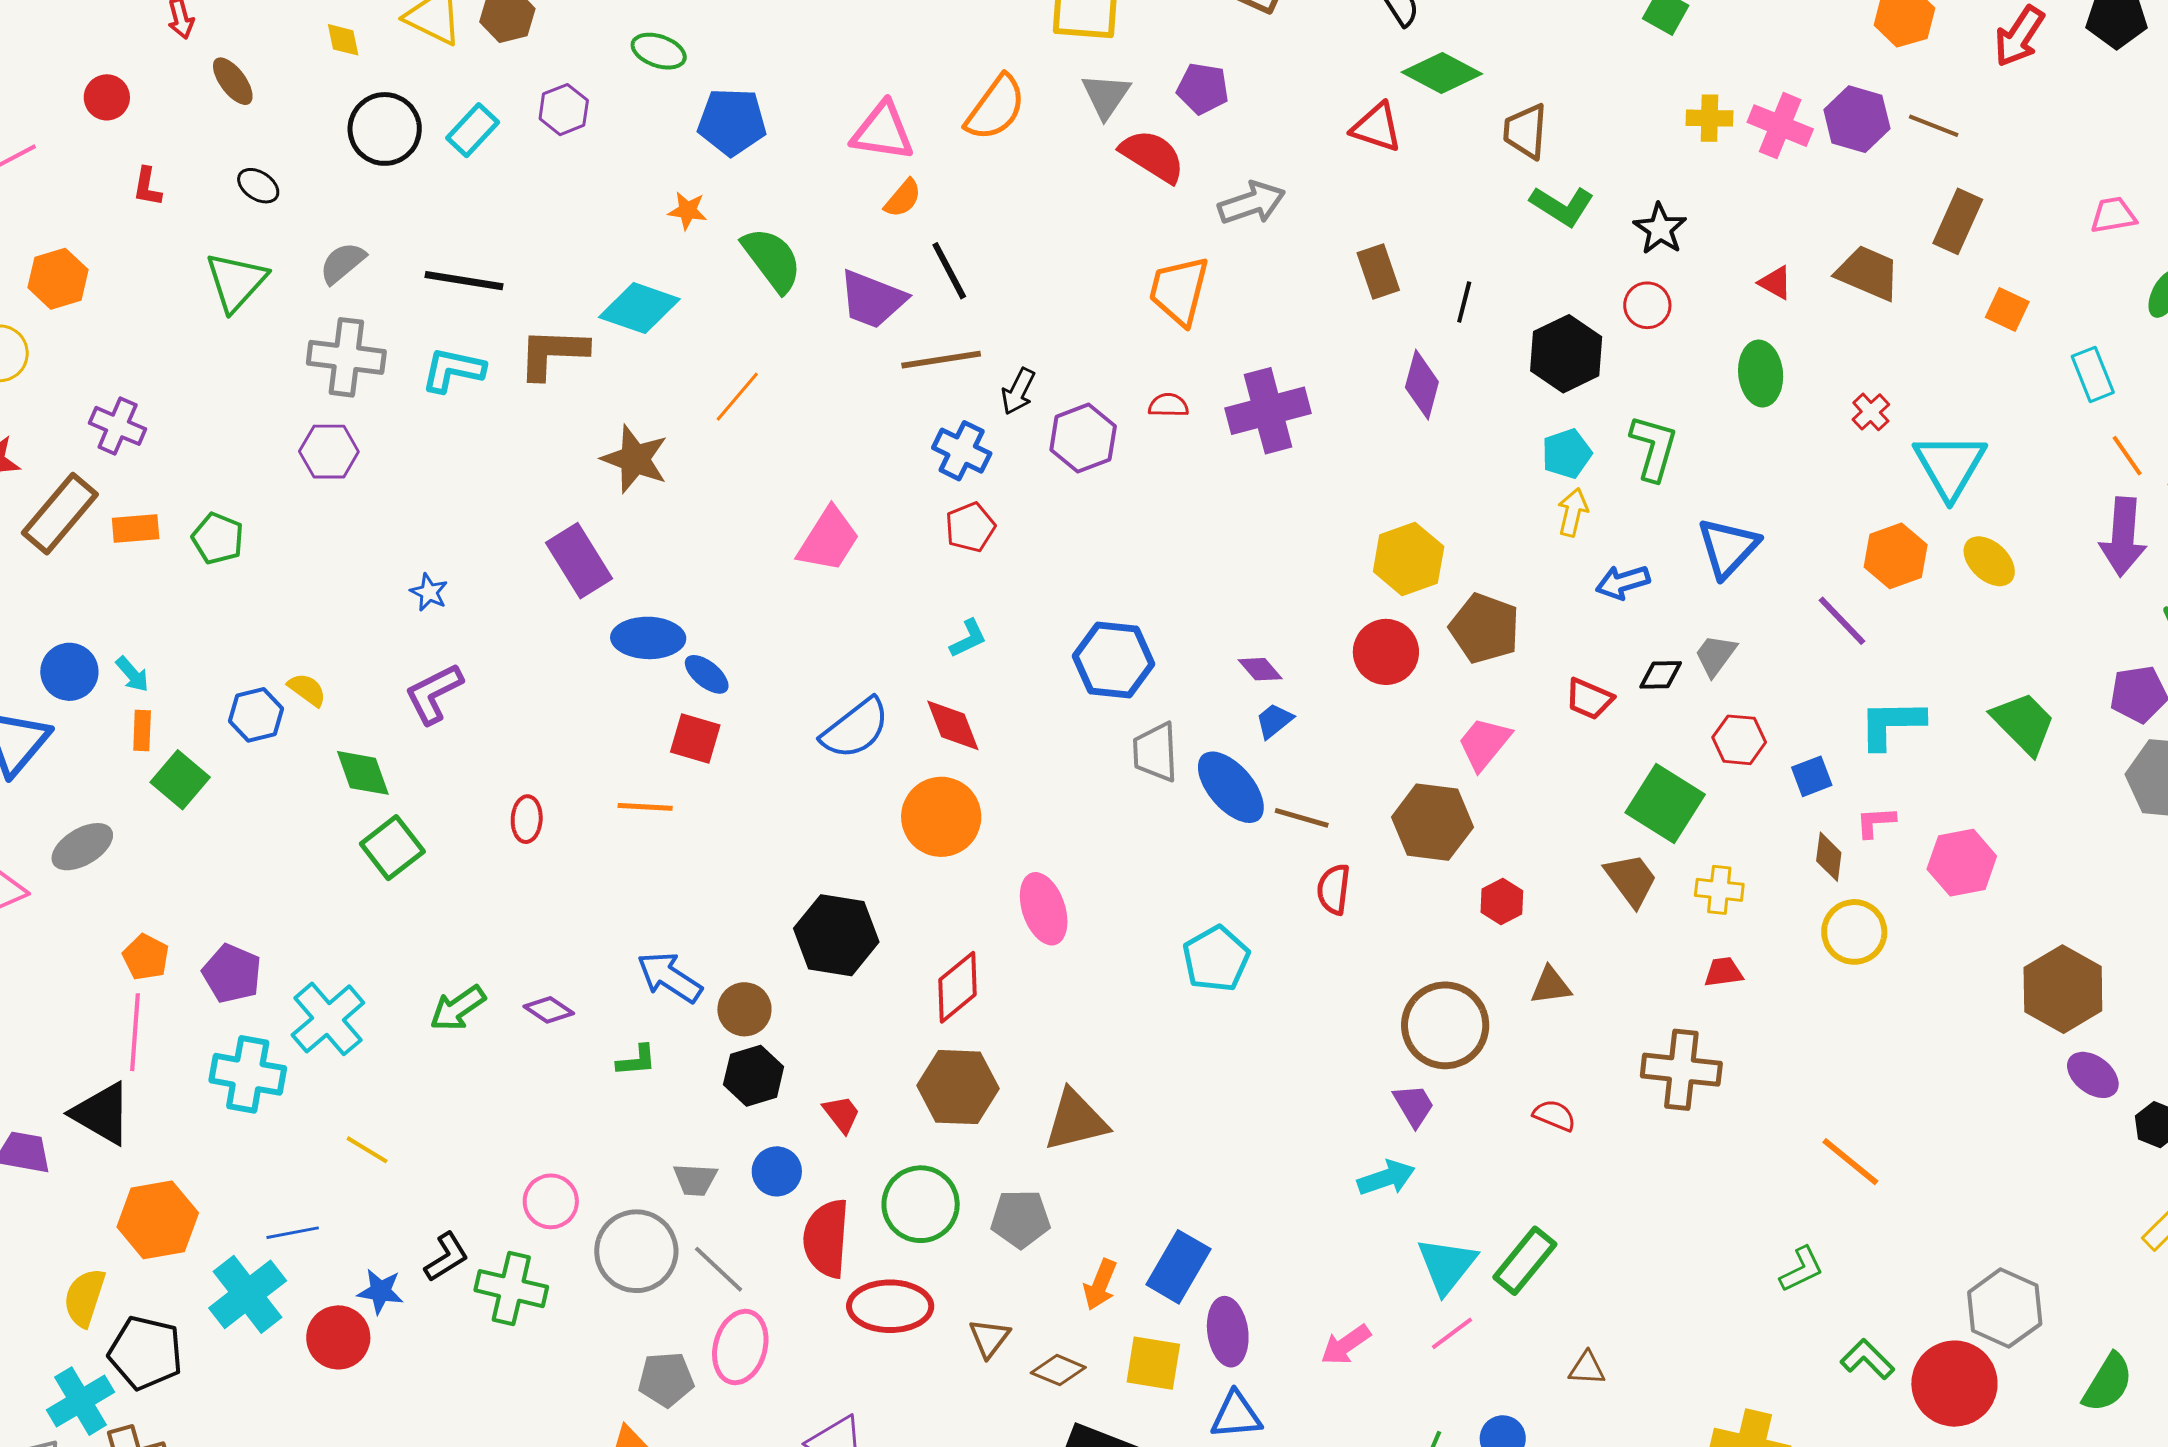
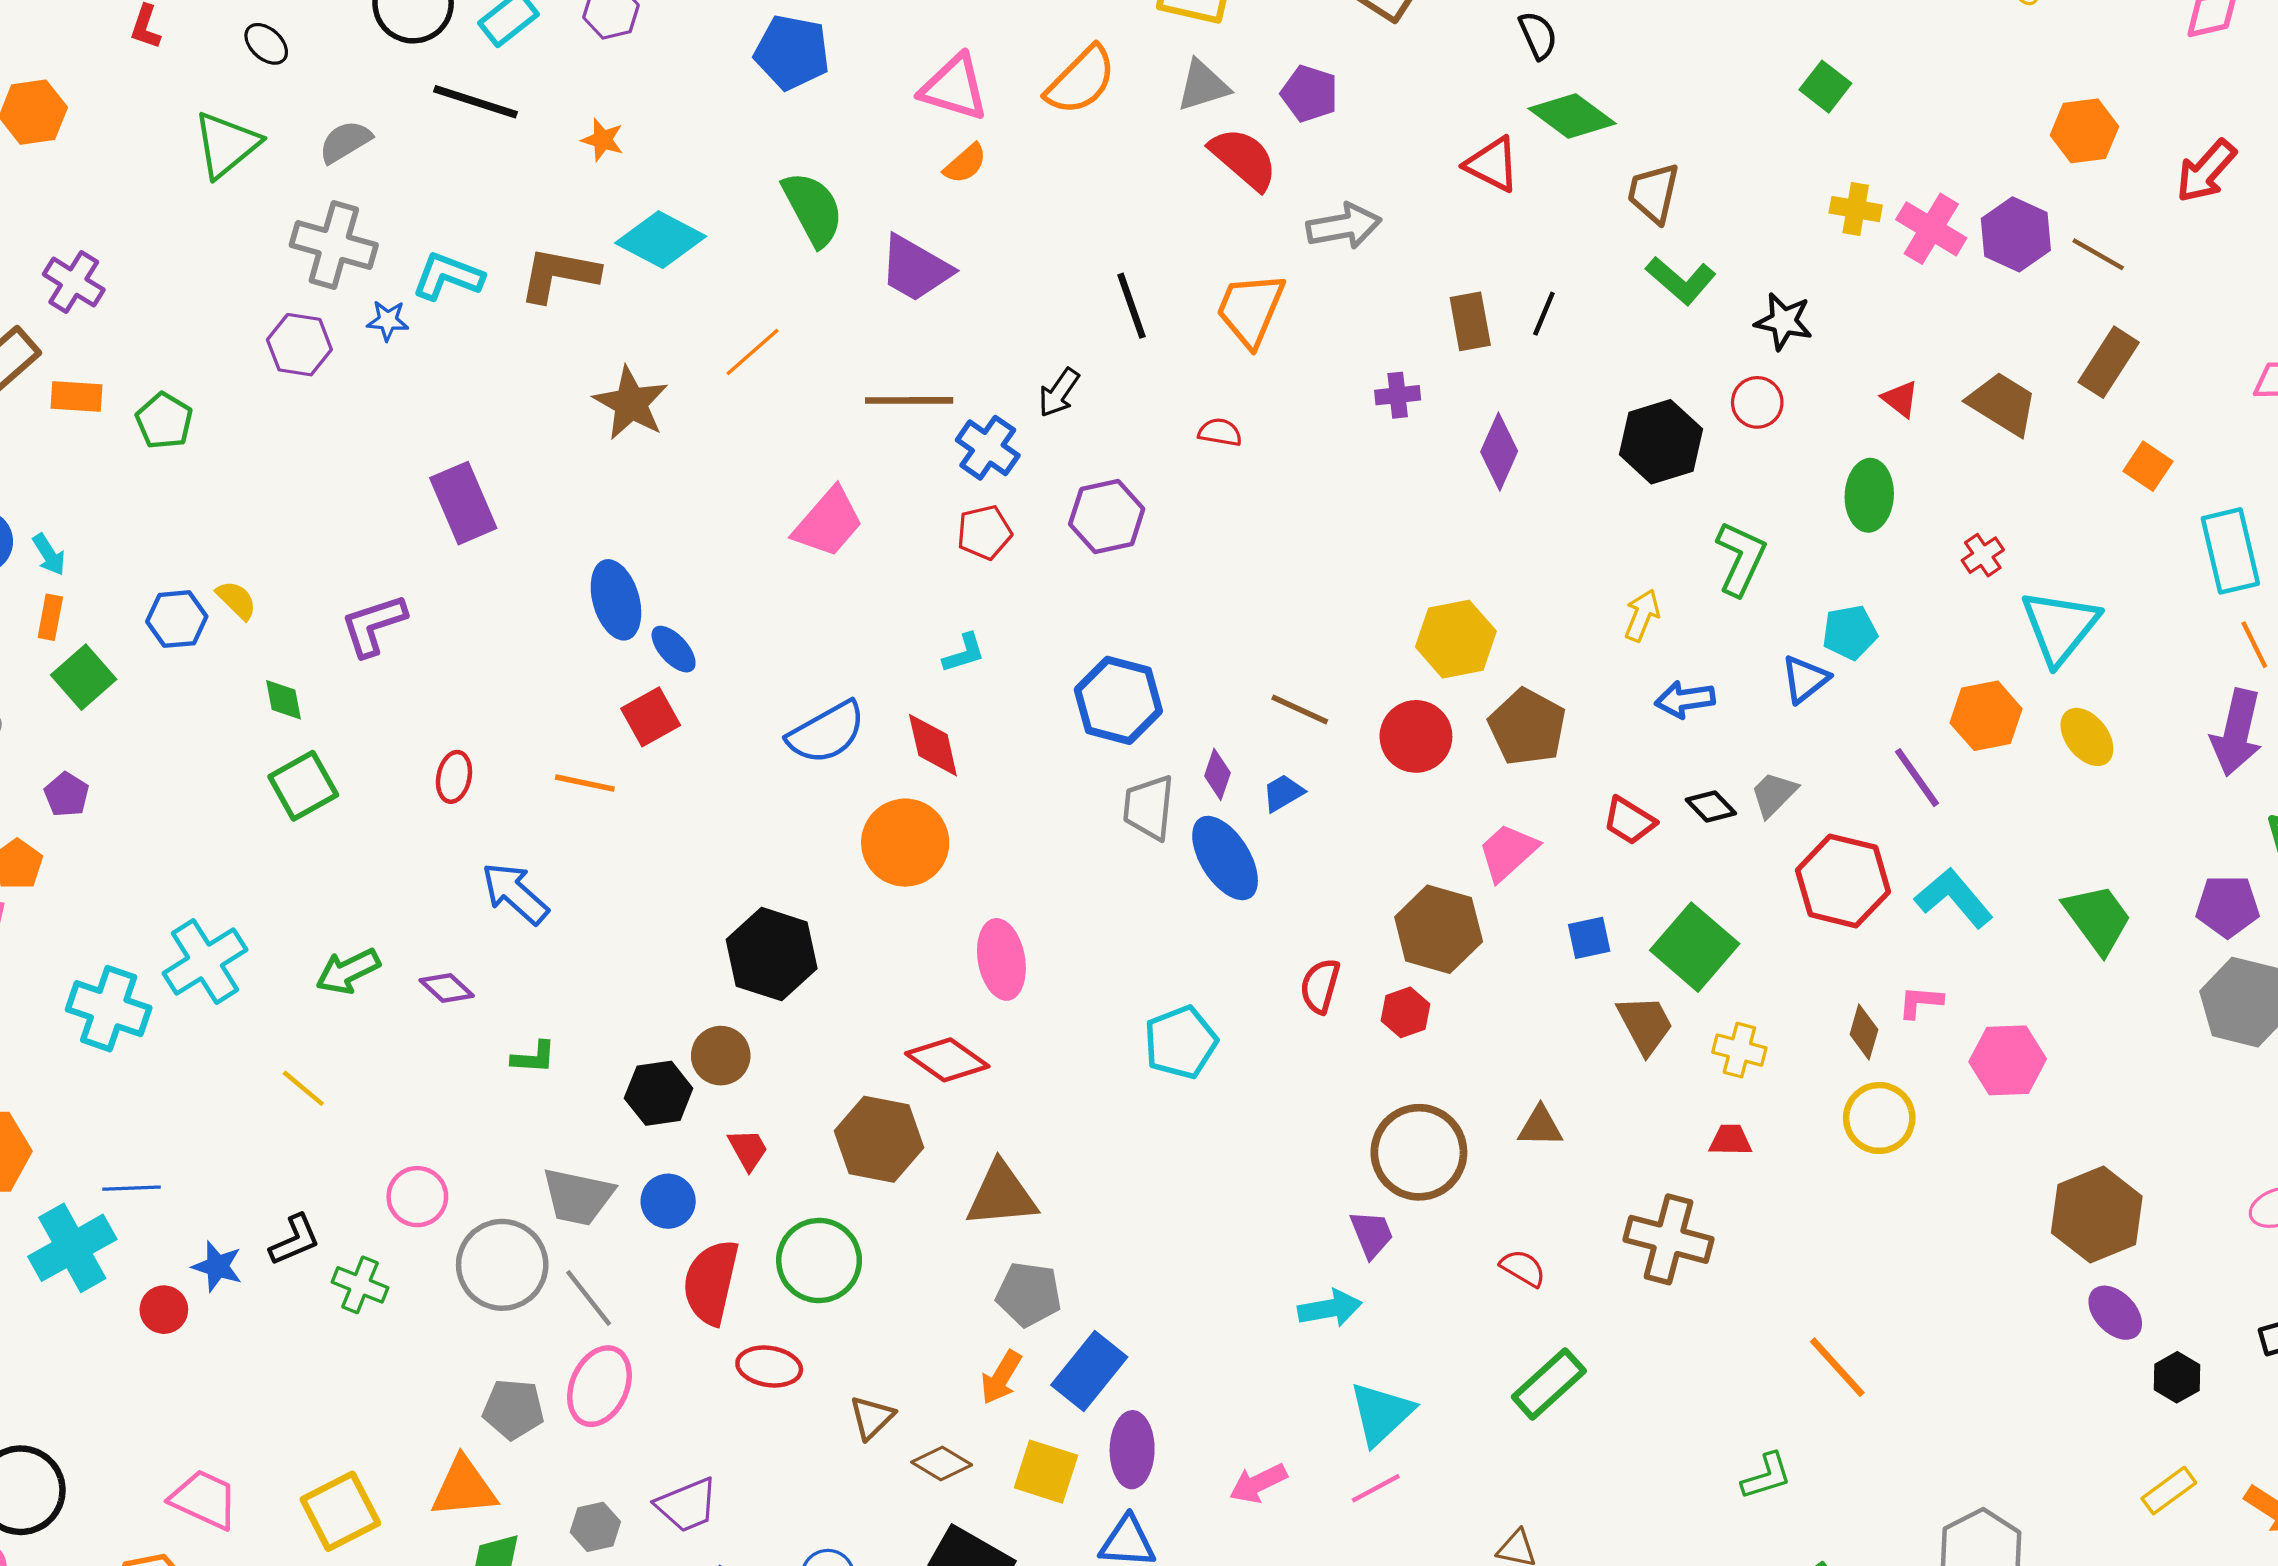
gray triangle: (1106, 96) -> (1203, 86), turned 30
orange star: (688, 211) -> (603, 140), moved
black star: (1660, 229) -> (1784, 321), turned -30
black line: (949, 271) -> (1132, 306), moved
black line: (464, 281) -> (476, 102), moved
black line: (1464, 302) -> (1544, 314), moved
brown line: (941, 360) -> (909, 400), moved
cyan rectangle: (2093, 374) -> (2230, 551), size x1.4
purple cross: (1268, 411) -> (1398, 395), moved, size x0.5
purple hexagon: (1083, 438) -> (1107, 517), moved
cyan pentagon: (1567, 454) -> (1850, 632), moved
blue triangle: (1728, 548) -> (1805, 679), size x0.7
purple rectangle: (579, 561) -> (463, 503), moved
blue star: (429, 592) -> (388, 321), moved, turned -30
blue ellipse: (648, 638) -> (616, 600), turned 64
purple diamond: (1260, 669) -> (1217, 774), moved, turned 51
black diamond: (1661, 675) -> (1711, 807), turned 39
cyan L-shape: (1891, 724) -> (1954, 898), turned 42
red square: (695, 738) -> (651, 717), turned 36
red hexagon: (1739, 740) -> (1843, 881), moved, size x1.6
green diamond: (363, 773) -> (283, 700), size x0.7
blue square: (1812, 776) -> (1589, 938), moved
brown line: (1302, 818) -> (1300, 709), moved
red hexagon: (1502, 902) -> (1406, 1012), moved
purple pentagon: (232, 974) -> (67, 795), moved, size x0.7
blue arrow: (669, 977) -> (515, 893), moved
red diamond: (957, 987) -> (947, 1060), moved, turned 66
brown circle: (744, 1009) -> (721, 1056), moved
yellow line: (367, 1150) -> (303, 1088), moved
gray trapezoid: (695, 1180) -> (578, 1197), size x1.5
gray pentagon: (1020, 1219) -> (1029, 1294), moved
green rectangle: (1525, 1261) -> (1549, 1384), moved
green cross: (511, 1289) -> (360, 1285), size x0.7
red ellipse: (890, 1306) -> (769, 1366), size x0.7
red circle: (338, 1337) -> (164, 1310), size x0.7

